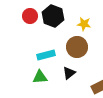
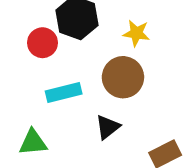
red circle: (30, 16) -> (42, 43), moved
green triangle: (40, 77) -> (33, 142), moved

